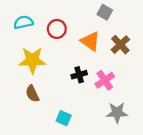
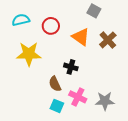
black cross: (79, 75) -> (71, 67), turned 32
pink cross: (105, 80) -> (78, 97), moved, turned -30
brown semicircle: (32, 94) -> (55, 84), moved

